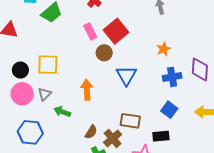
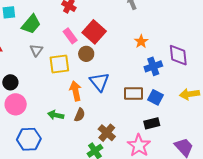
yellow square: (48, 65) -> (59, 64), moved
blue triangle: (126, 75) -> (99, 82), moved
gray triangle: (45, 94) -> (36, 50), moved
brown rectangle: (130, 121) -> (133, 94), moved
brown semicircle: (91, 132) -> (80, 115), moved

